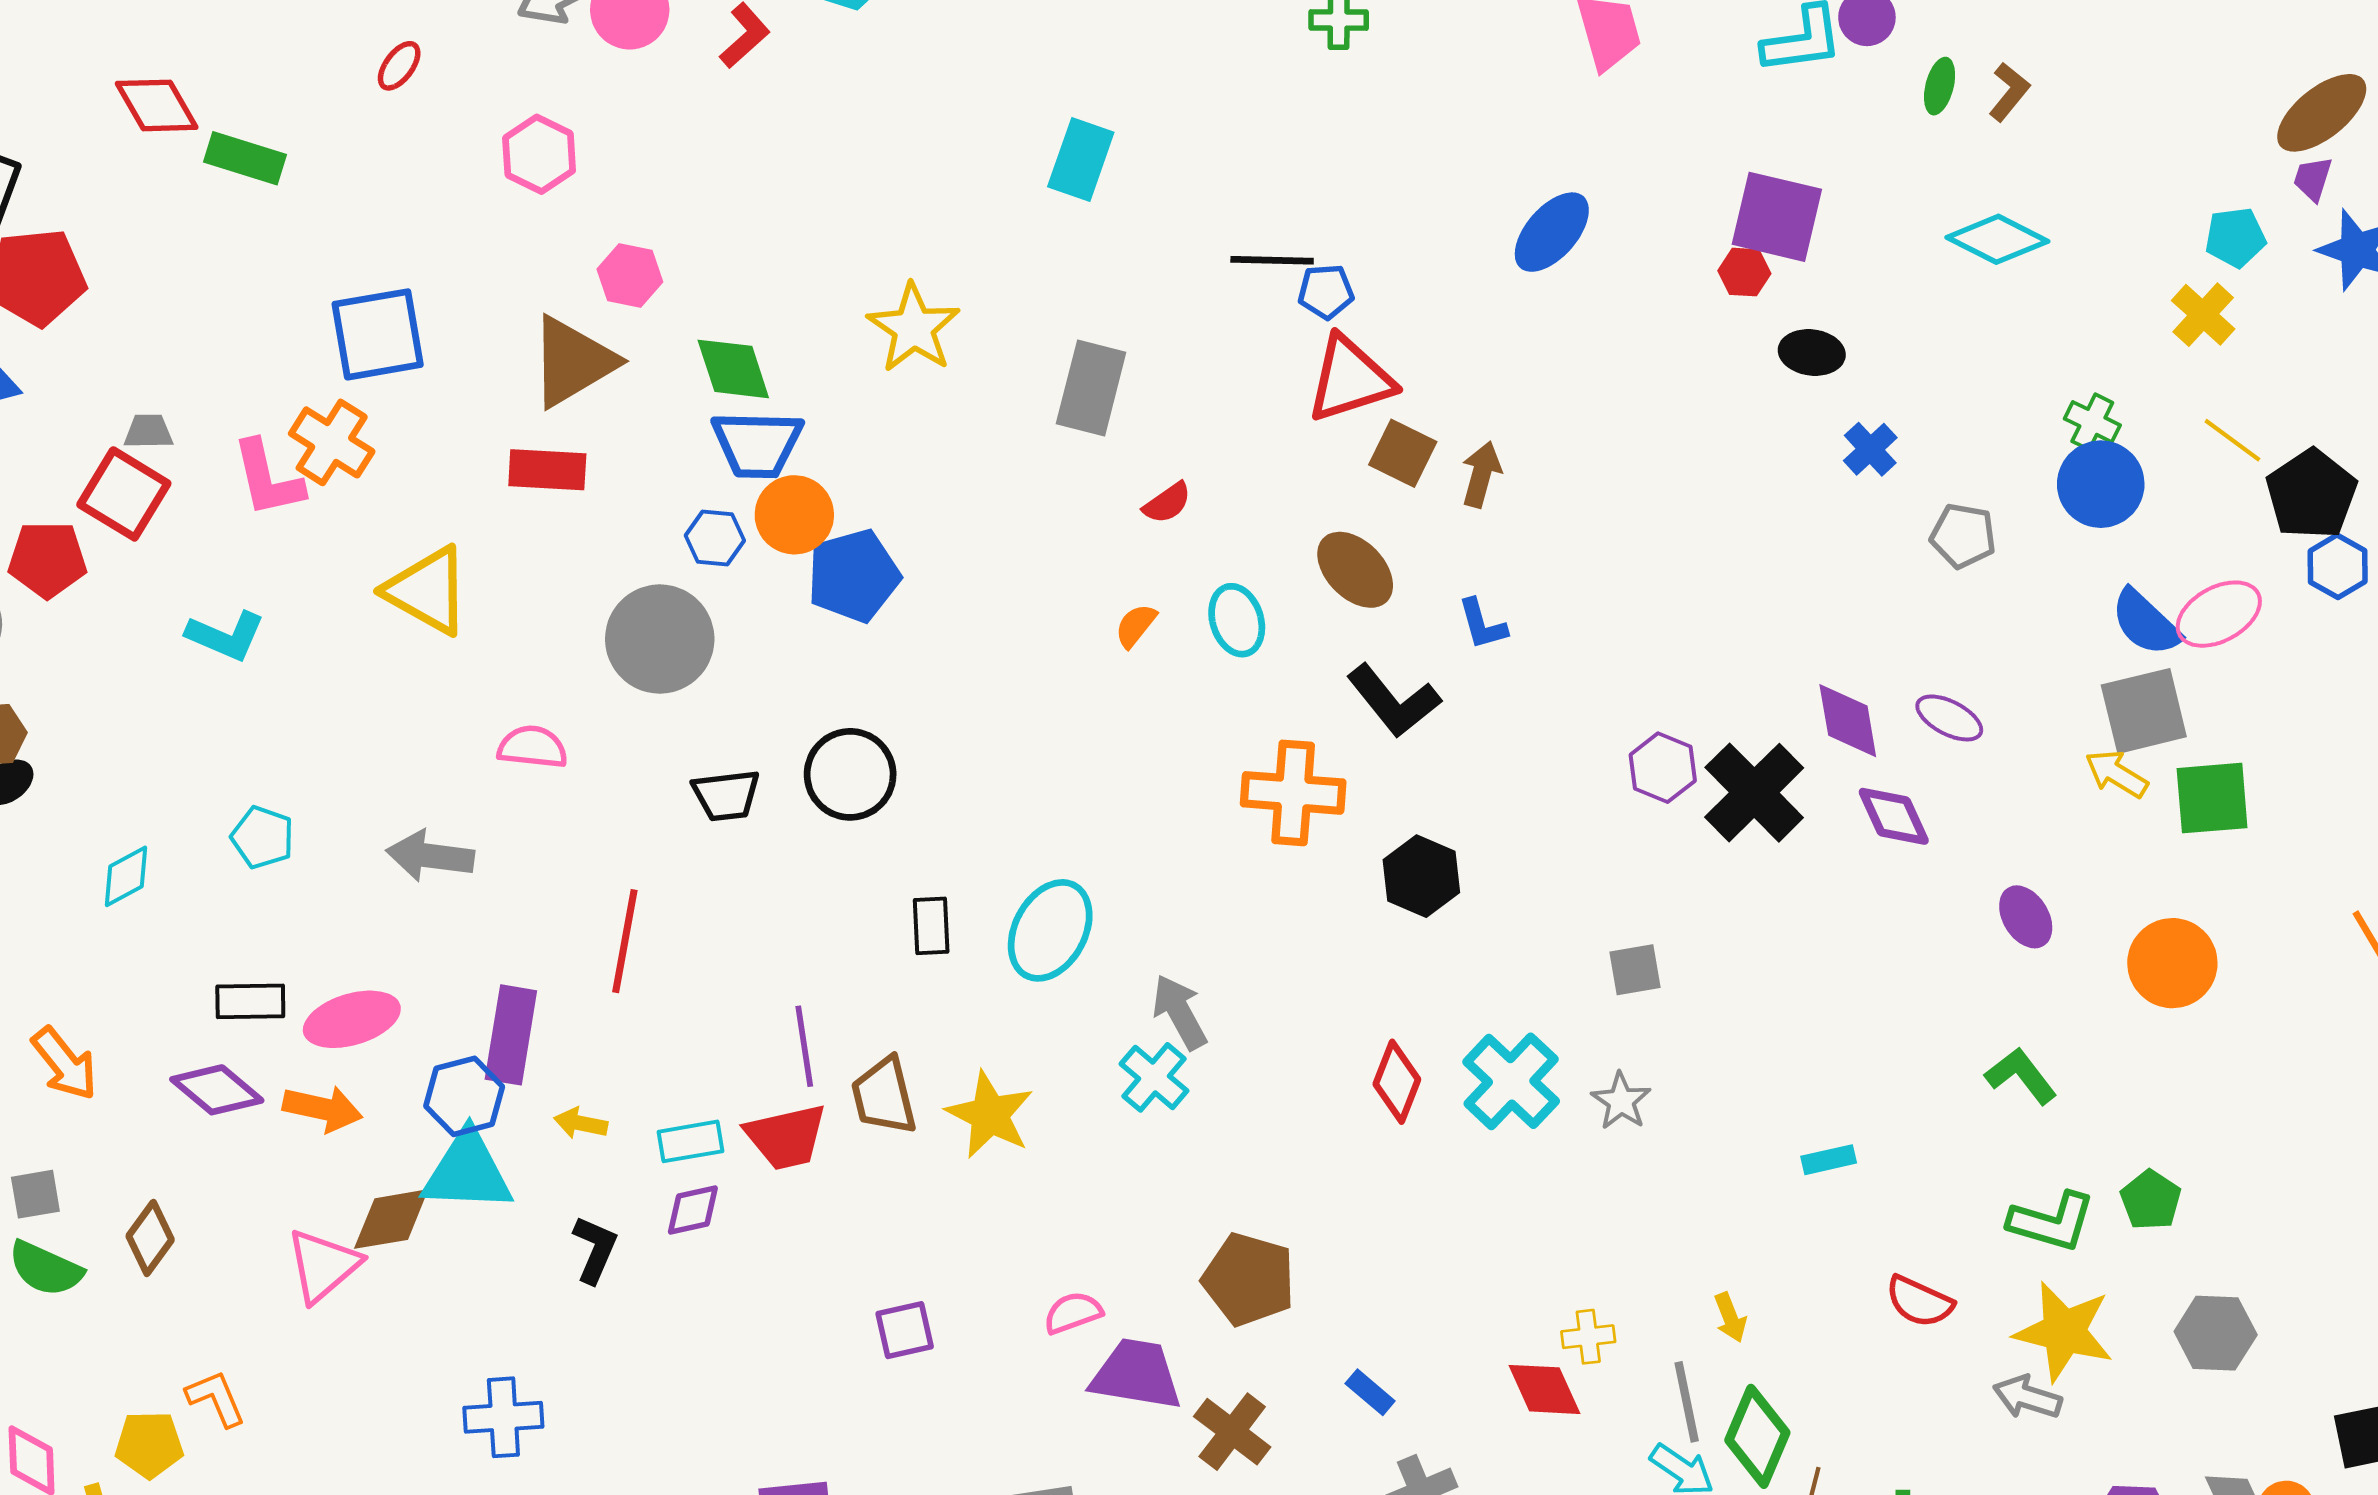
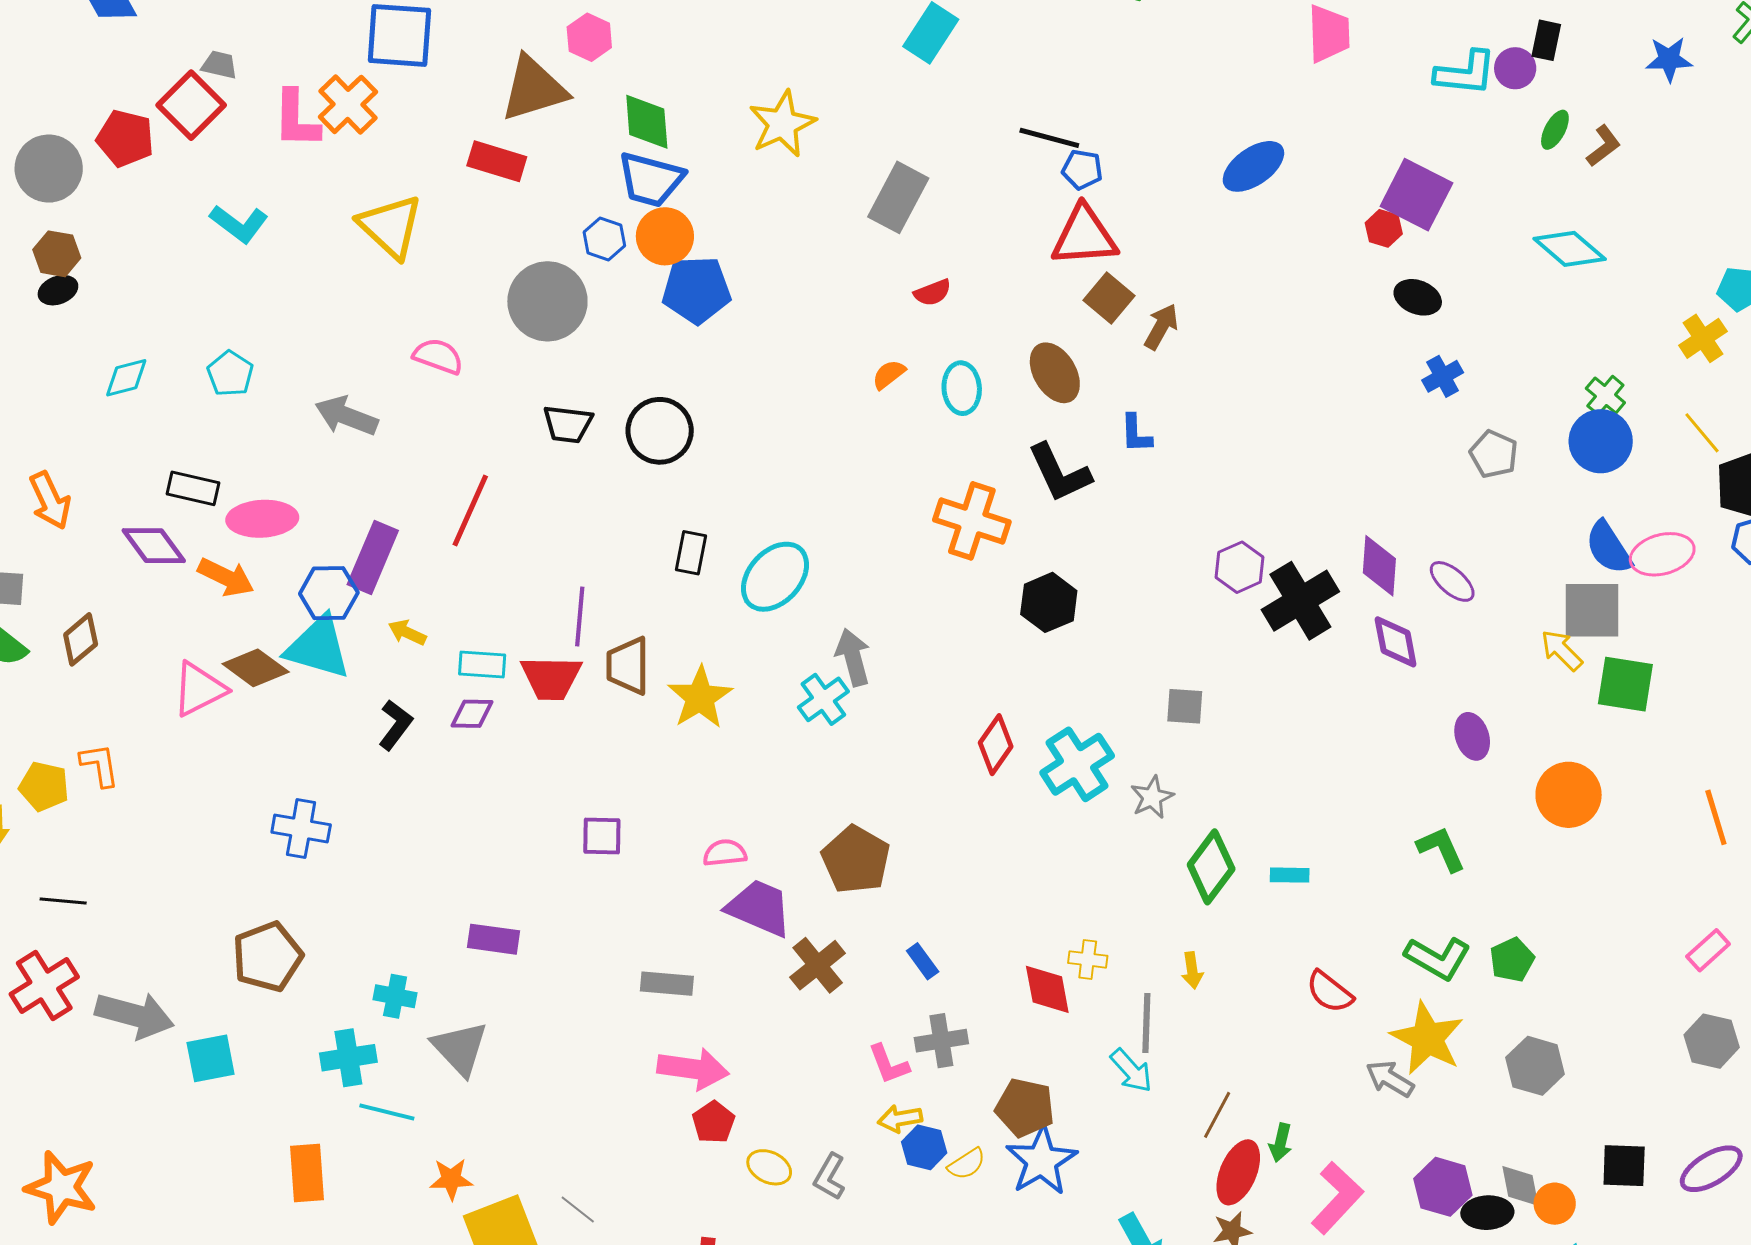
brown diamond: (391, 1219) -> (256, 668), turned 32
green diamond: (1757, 1436) -> (1211, 867), moved

